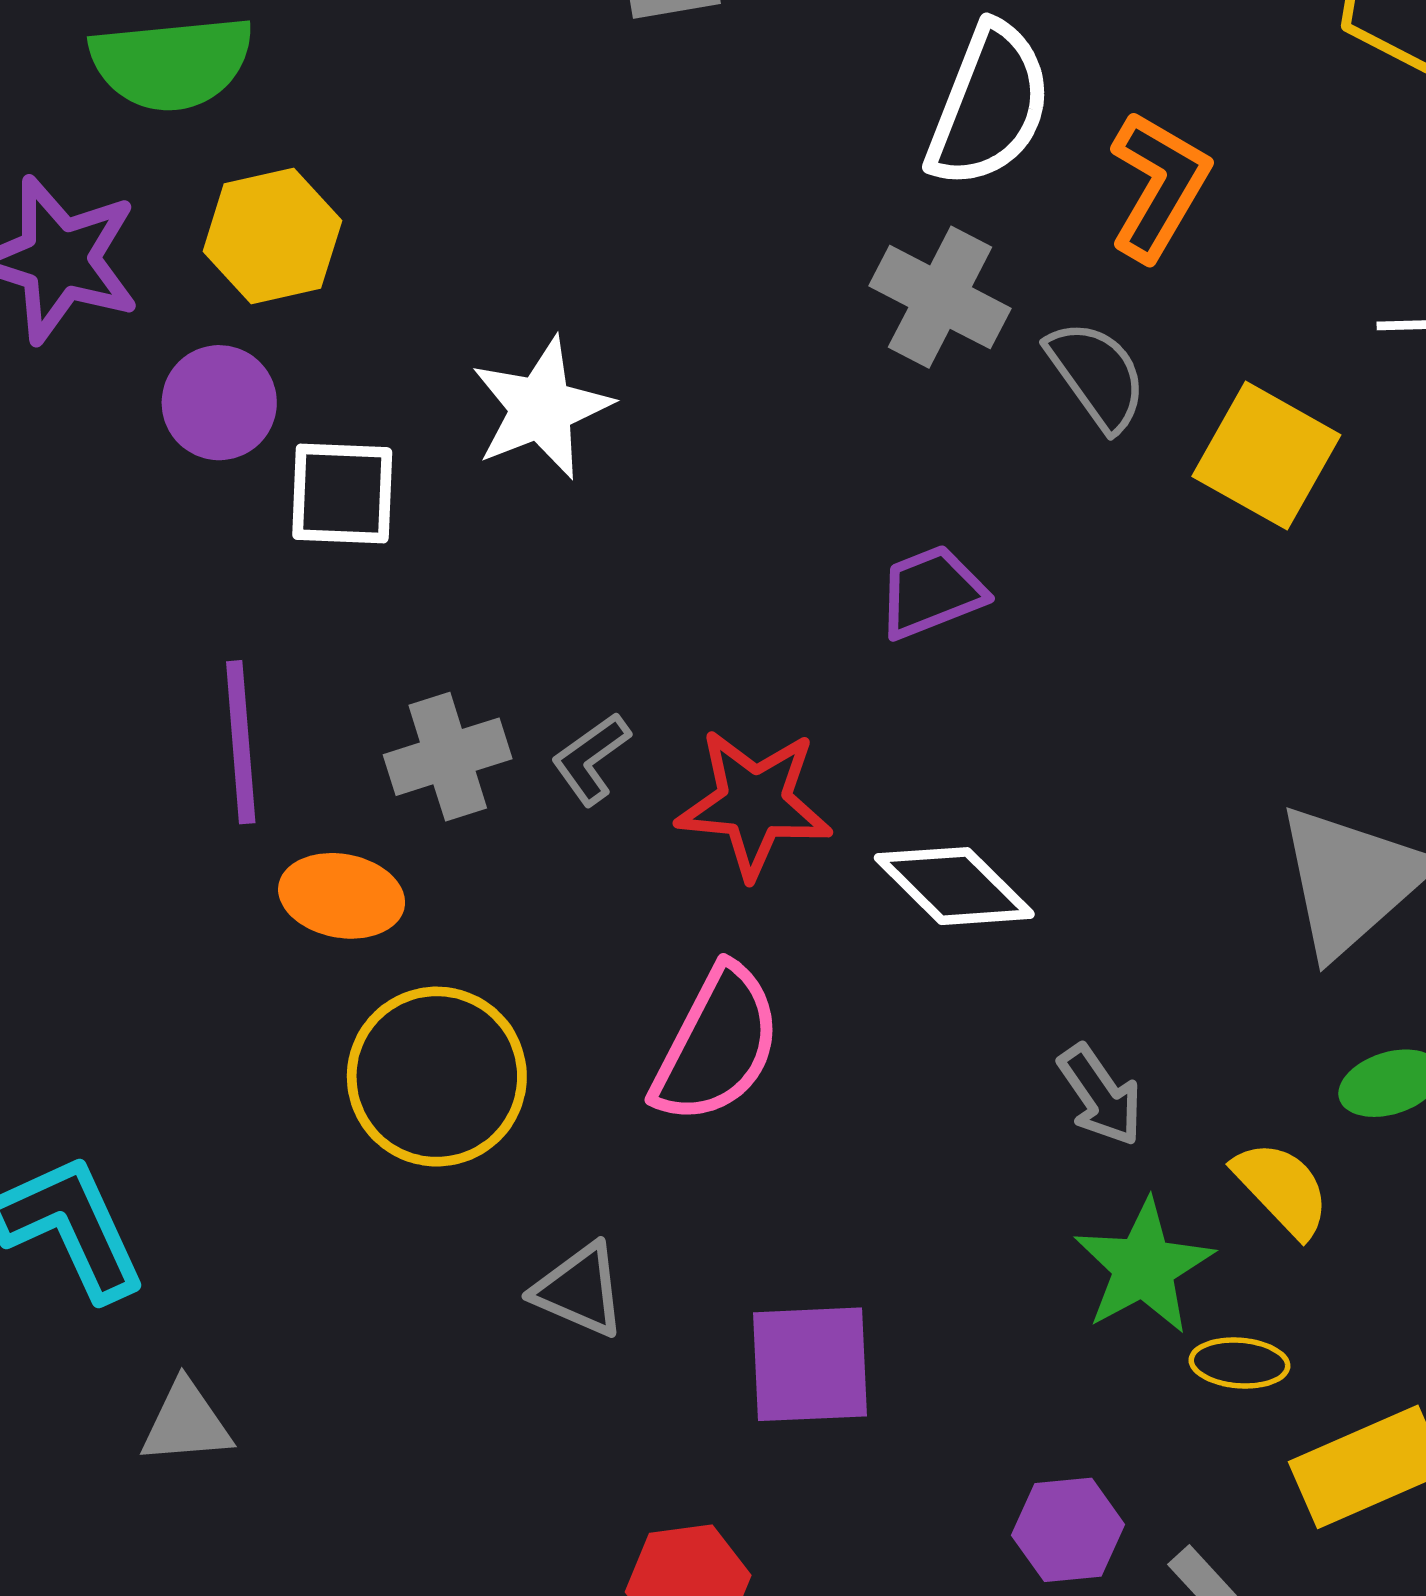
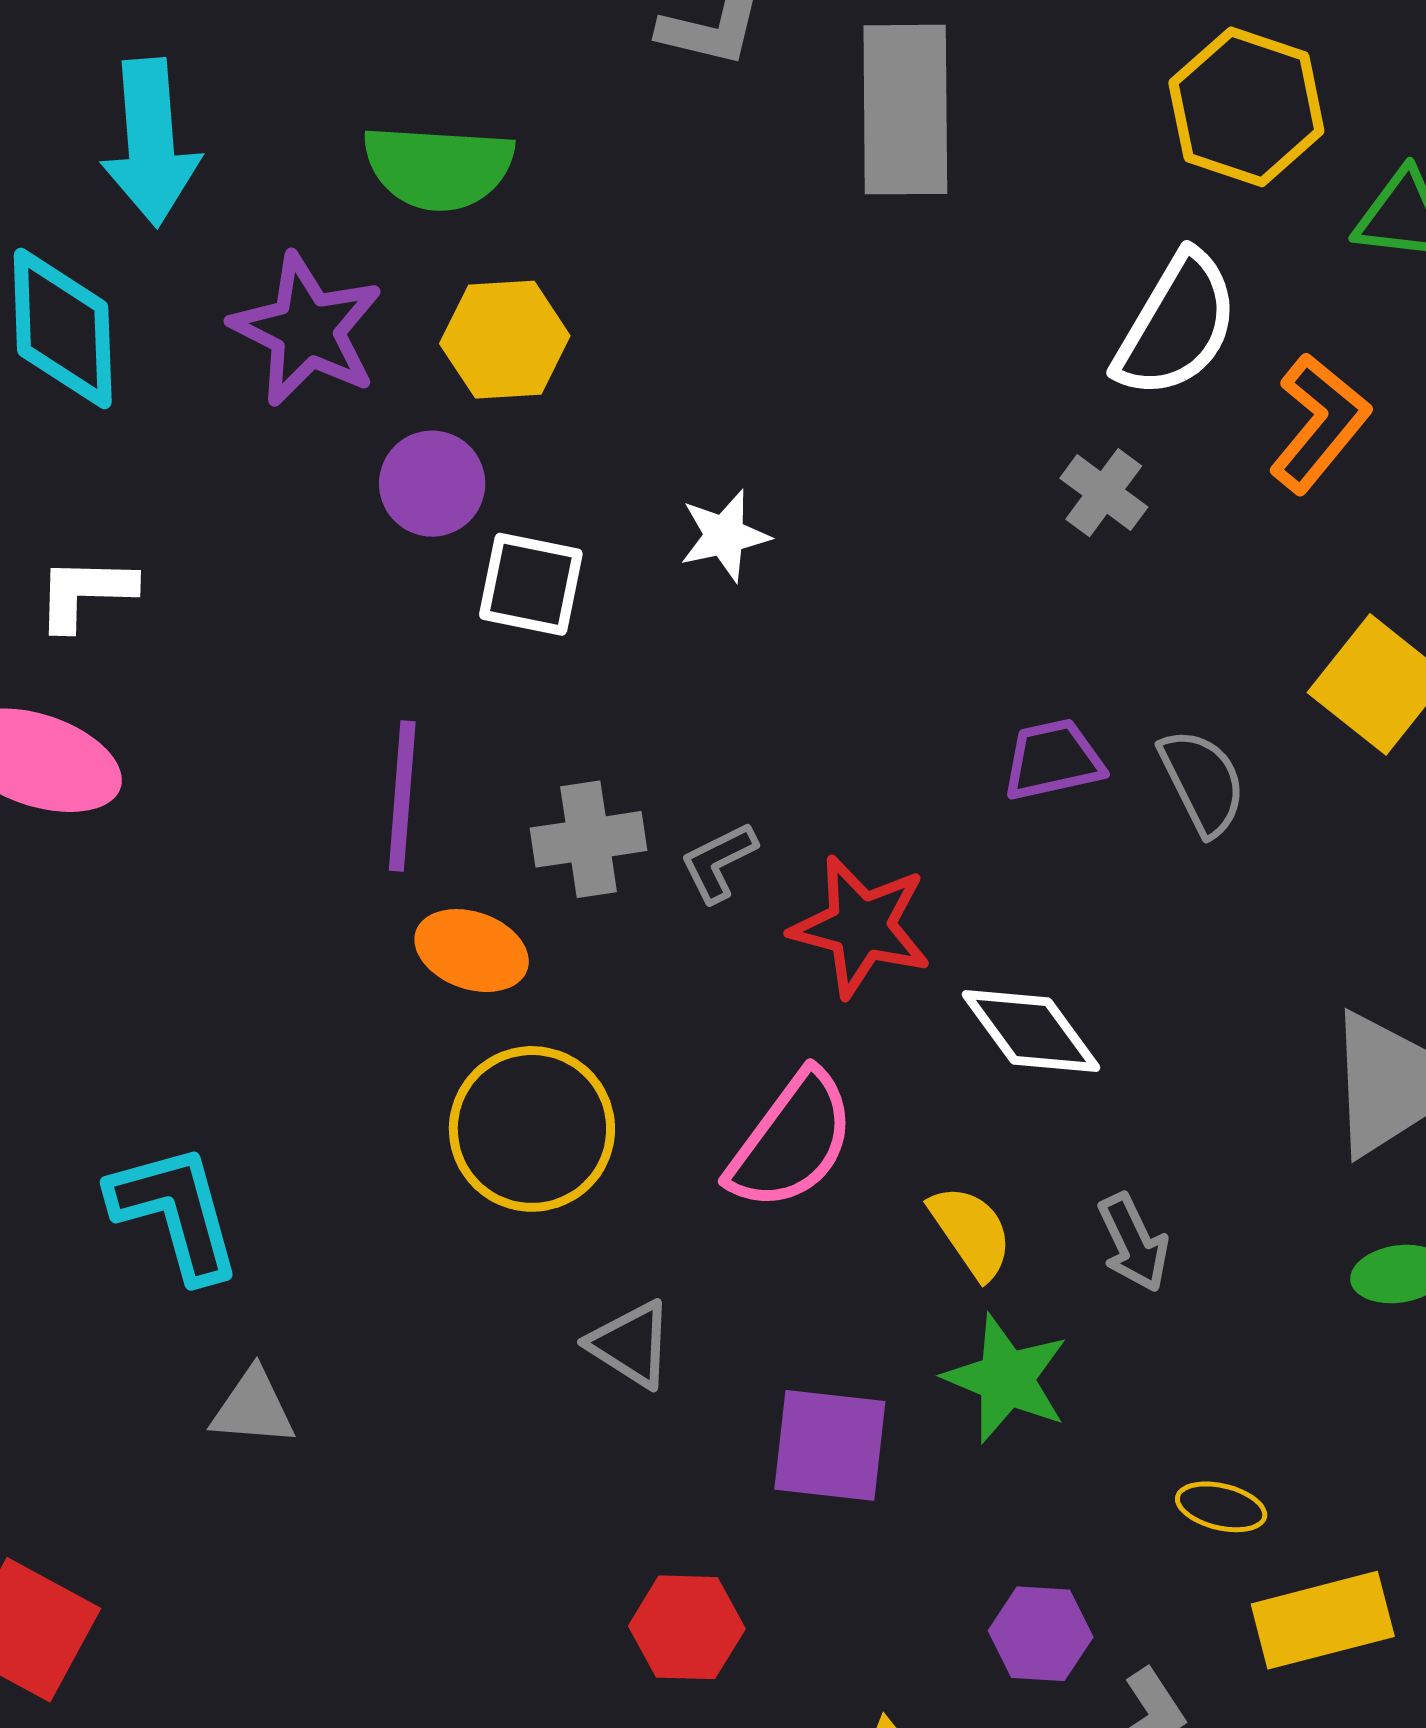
gray cross: (940, 297) -> (1104, 493), size x0.7
gray semicircle: (1097, 375) -> (1202, 782), moved
white star: (541, 408) -> (725, 536), size x0.7
yellow semicircle: (1282, 1189) -> (971, 1232), moved
green star: (1144, 1267) -> (1006, 1379), moved, turned -30

